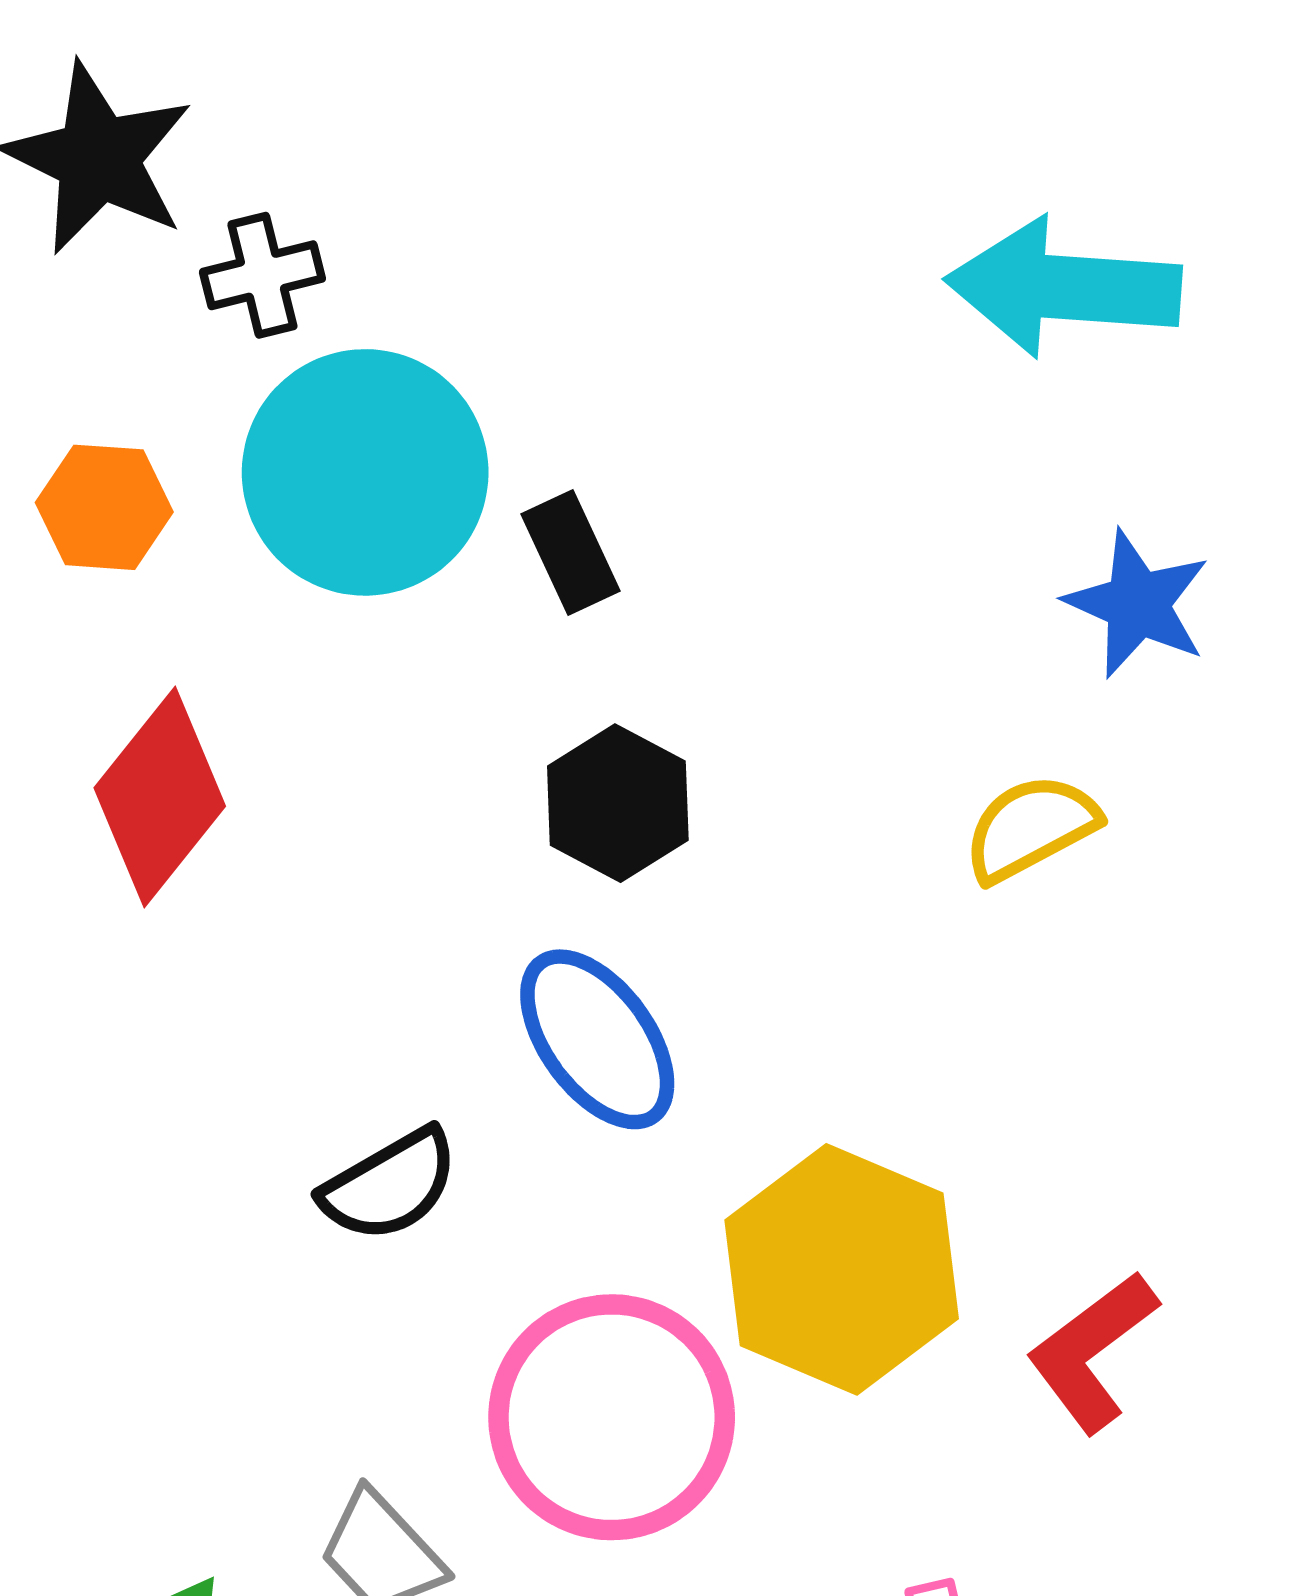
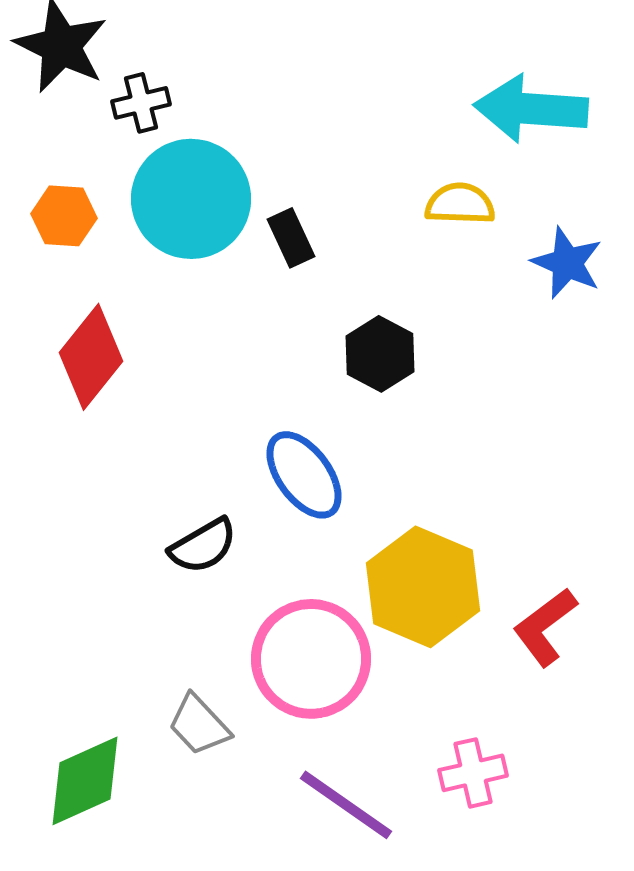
black hexagon: (618, 803) -> (380, 354), moved
yellow semicircle: (1031, 828) -> (460, 204), moved, turned 30

